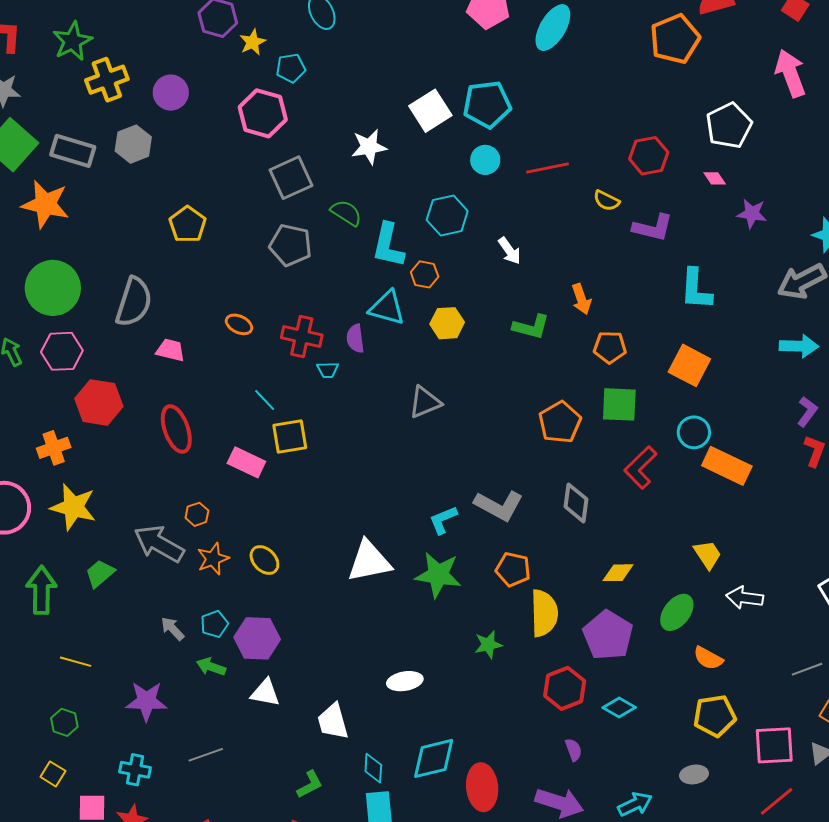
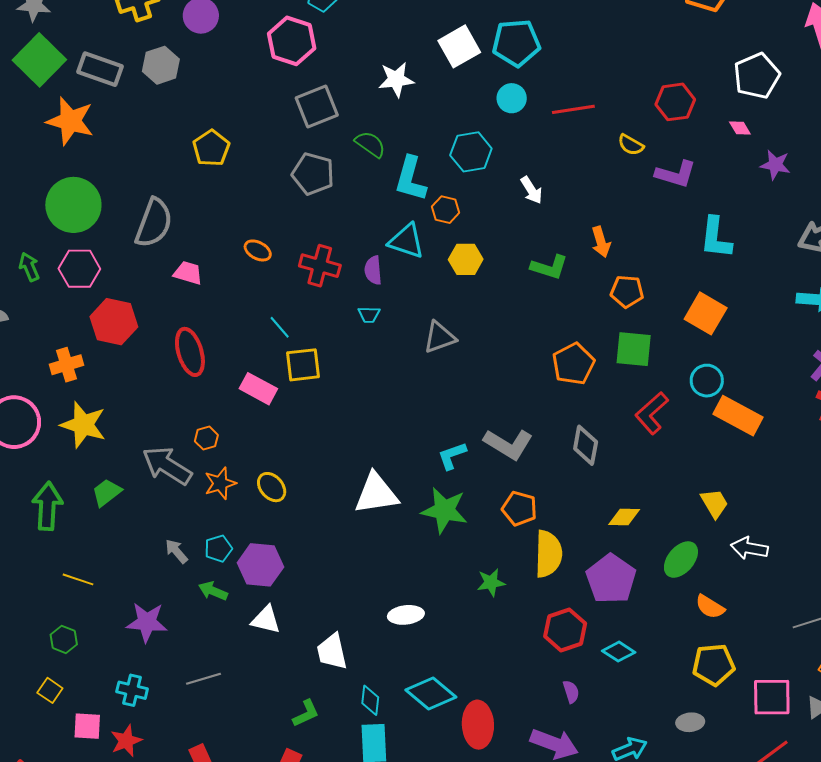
cyan trapezoid: (328, 370) -> (369, 315), moved
cyan diamond: (434, 758) -> (431, 693), turned 51

